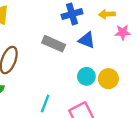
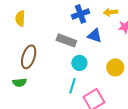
cyan circle: (86, 76) -> (79, 63), moved
cyan line: (45, 104) -> (72, 86), moved

